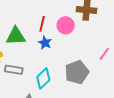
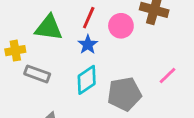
cyan diamond: (43, 78) -> (87, 80), moved

